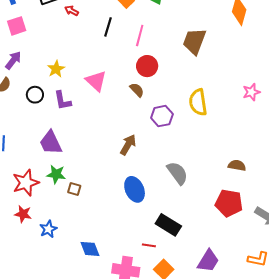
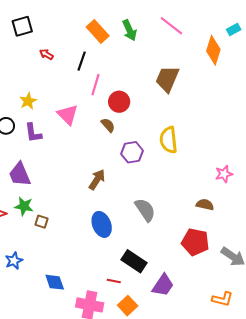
red arrow: (72, 11) -> (46, 54), moved
pink line: (140, 36) -> (95, 85), moved
pink star: (251, 92) -> (224, 174), moved
purple trapezoid: (208, 261) -> (163, 285), moved

